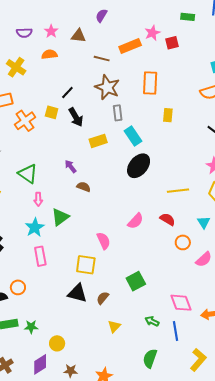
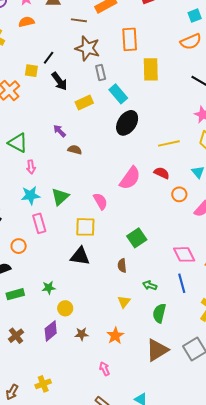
yellow square: (52, 112) -> (31, 71), moved
yellow rectangle: (168, 115) -> (151, 69), size x1.6
green triangle: (60, 217) -> (60, 197), moved
pink semicircle: (136, 221) -> (130, 178), size x1.4
cyan star: (35, 227) -> (31, 195), turned 30
orange circle: (18, 287) -> (19, 246), moved
brown semicircle: (103, 298) -> (122, 266), moved, turned -40
green arrow: (152, 321) -> (150, 285), moved
yellow triangle: (114, 326) -> (124, 302), moved
green star: (31, 327) -> (49, 288), moved

